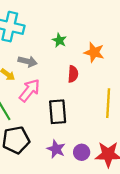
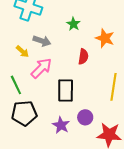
purple circle: (82, 152) -> (85, 117), moved

